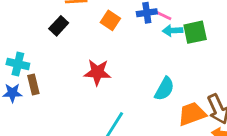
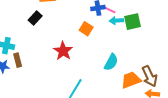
orange square: (110, 20) -> (86, 29), moved
red star: (97, 72) -> (63, 51), turned 30

